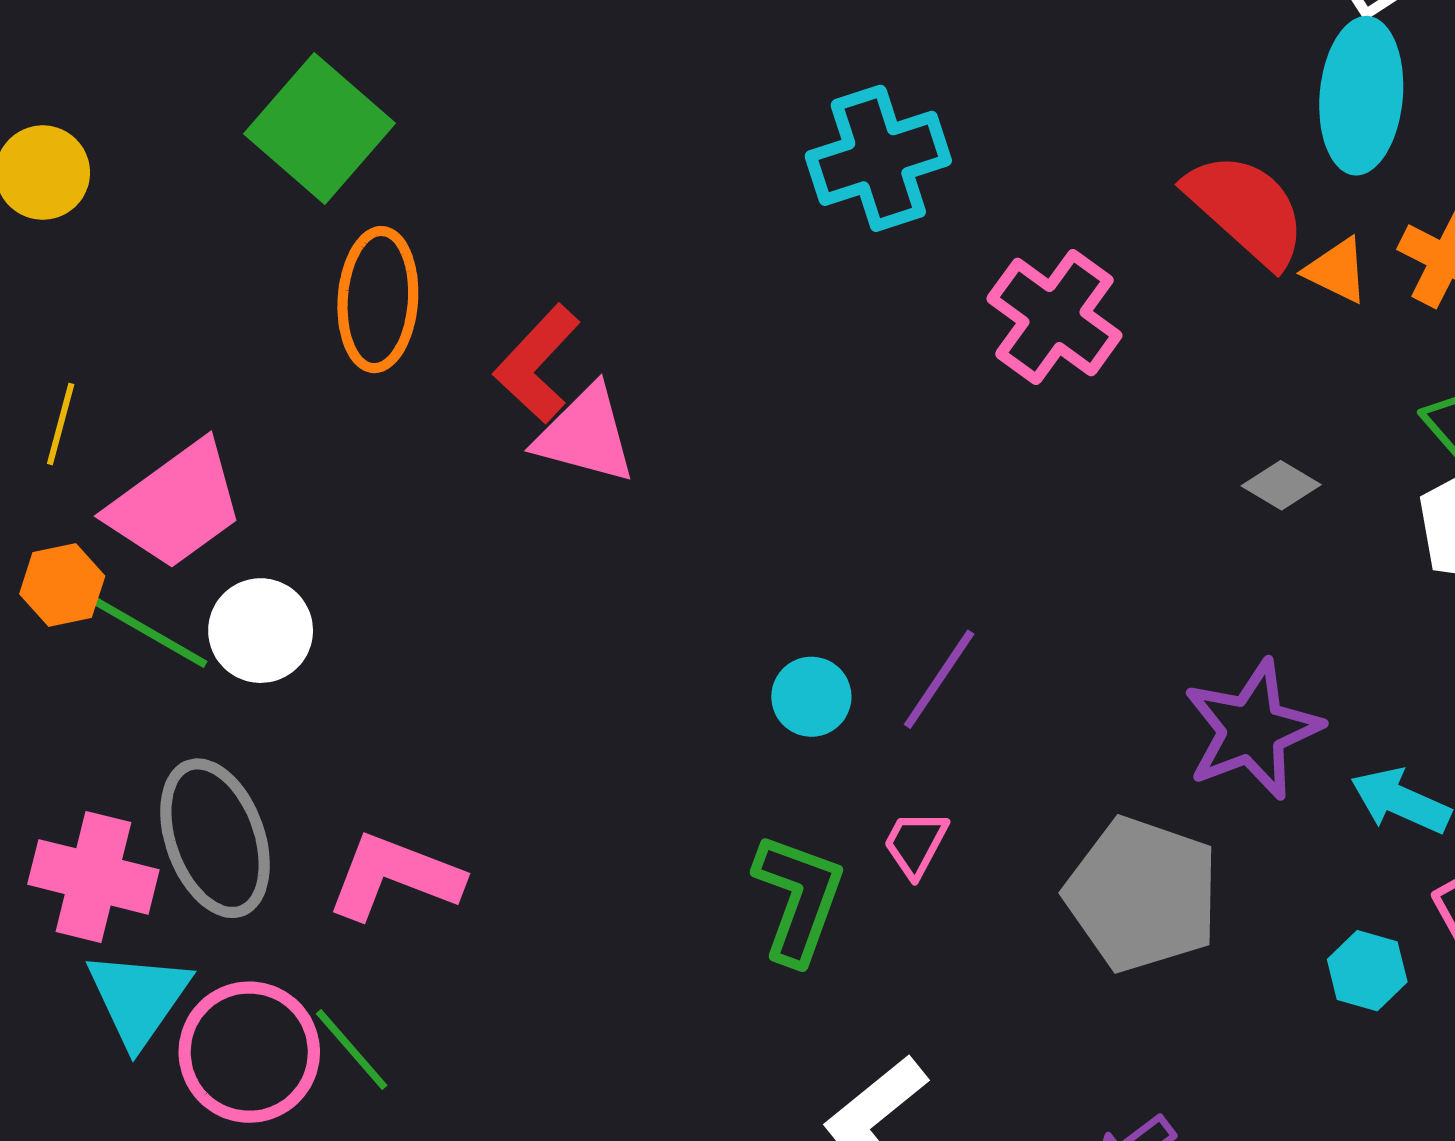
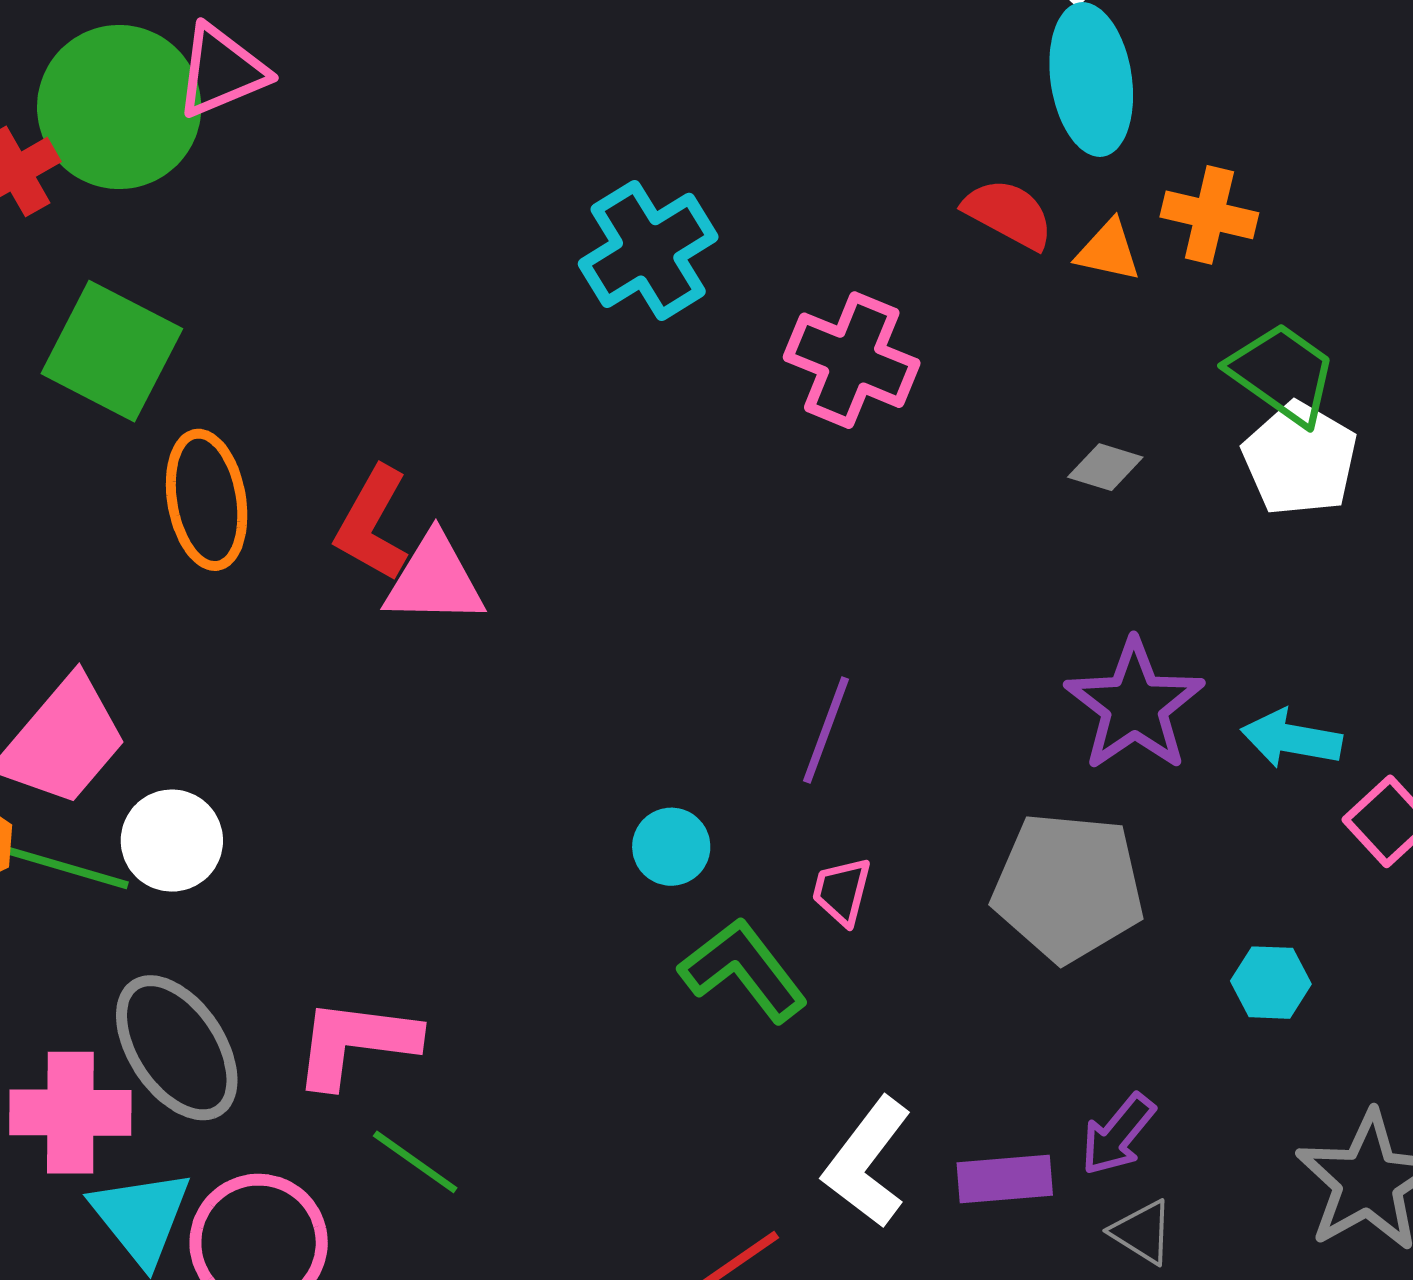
red semicircle: (1246, 209) -> (1008, 214), size x0.7
cyan circle: (811, 697) -> (671, 847), moved
green L-shape: (798, 898) -> (743, 970), turned -44
cyan hexagon: (1367, 971) -> (1271, 983), moved
green line: (352, 1049) -> (415, 1162), moved

